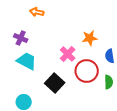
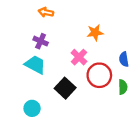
purple cross: (21, 38) -> (41, 41), moved
orange star: (90, 38) -> (95, 33), moved

